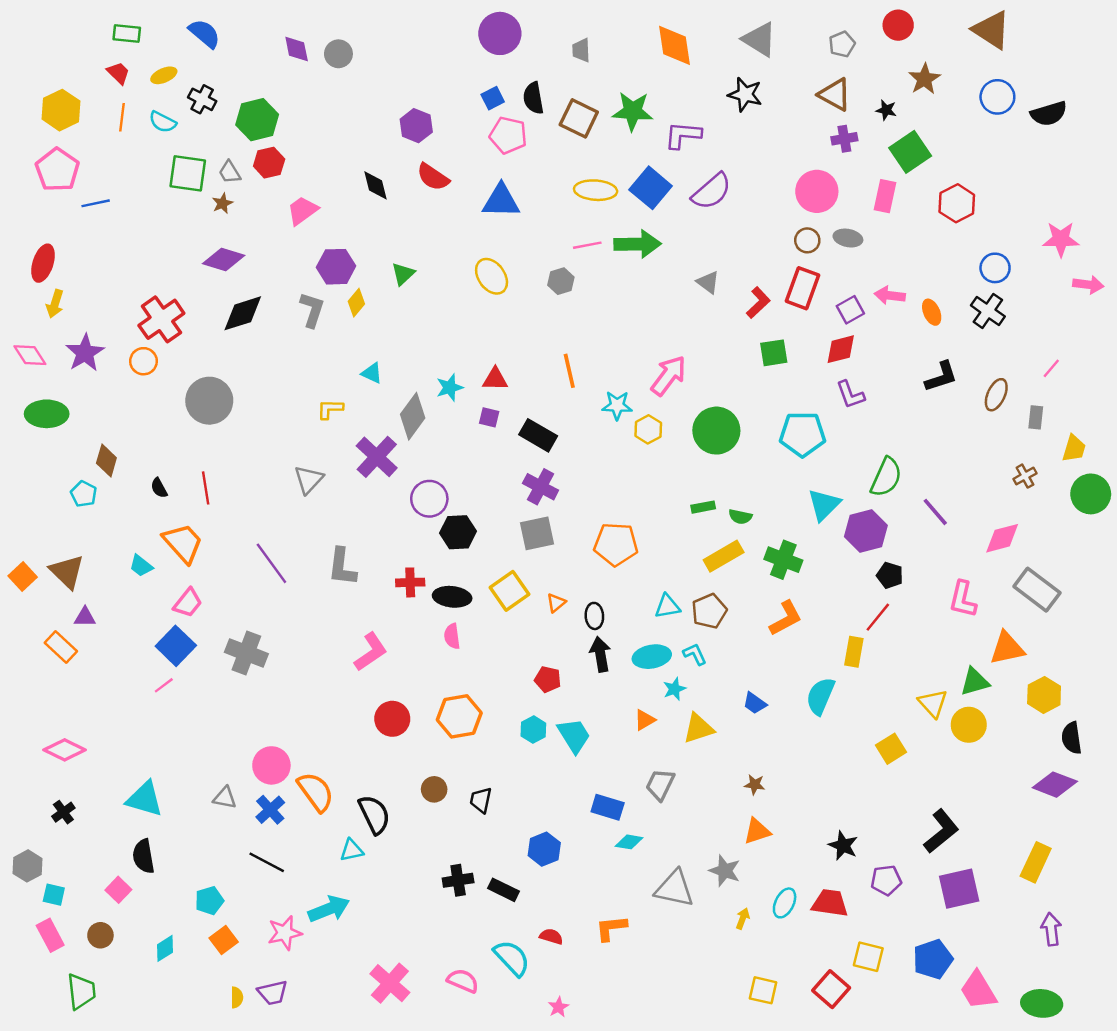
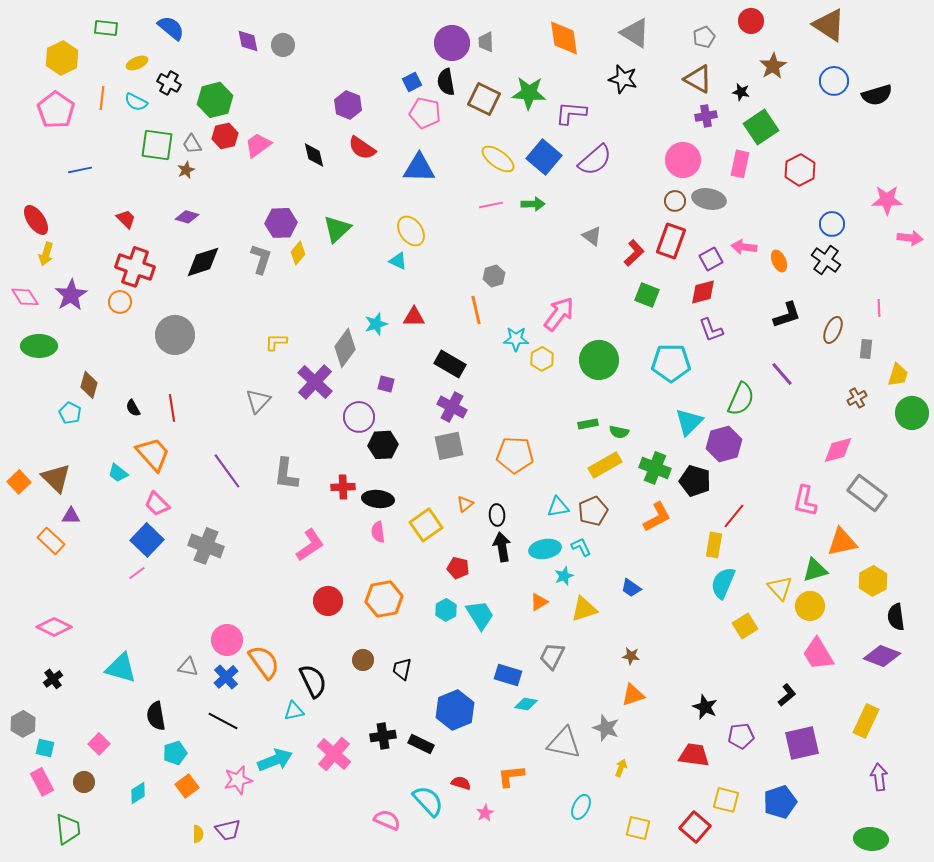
purple circle: (500, 33) -> (452, 43), moved
red trapezoid: (118, 73) -> (126, 219), moved
yellow hexagon: (61, 110) -> (62, 58), moved
pink pentagon: (57, 170) -> (56, 110), moved
yellow ellipse: (596, 190) -> (498, 159), turned 32
pink trapezoid: (303, 210) -> (258, 145), moved
gray ellipse: (848, 238) -> (709, 199), size x1.4
green arrow: (637, 244) -> (533, 204), size x0.6
purple diamond: (224, 260) -> (187, 217), size x0.7
red ellipse: (43, 263) -> (36, 220), turned -52
green triangle: (403, 274) -> (337, 229), size x1.4
gray hexagon: (561, 281) -> (494, 276), moved
red cross: (161, 319) -> (135, 267), turned -36
green square: (774, 353) -> (647, 295), turned 30
pink line: (1051, 368) -> (879, 308), turned -42
cyan triangle: (372, 373) -> (398, 261), moved
purple square: (489, 417) -> (386, 384), moved
purple line: (935, 512) -> (782, 374), moved
black pentagon: (890, 575) -> (695, 481), moved, size x1.4
yellow square: (509, 591) -> (426, 525), moved
pink trapezoid: (188, 603) -> (157, 504), turned 96
cyan semicircle: (820, 696) -> (723, 583), moved
black L-shape: (941, 831) -> (787, 695), size x0.6
blue hexagon: (544, 849) -> (455, 710), size x1.4
black semicircle: (143, 856) -> (156, 716), moved
cyan ellipse: (785, 903) -> (581, 807), moved
pink cross: (390, 983) -> (334, 754), moved
pink trapezoid: (978, 990) -> (818, 654), moved
pink star: (558, 1007) -> (485, 813), moved

